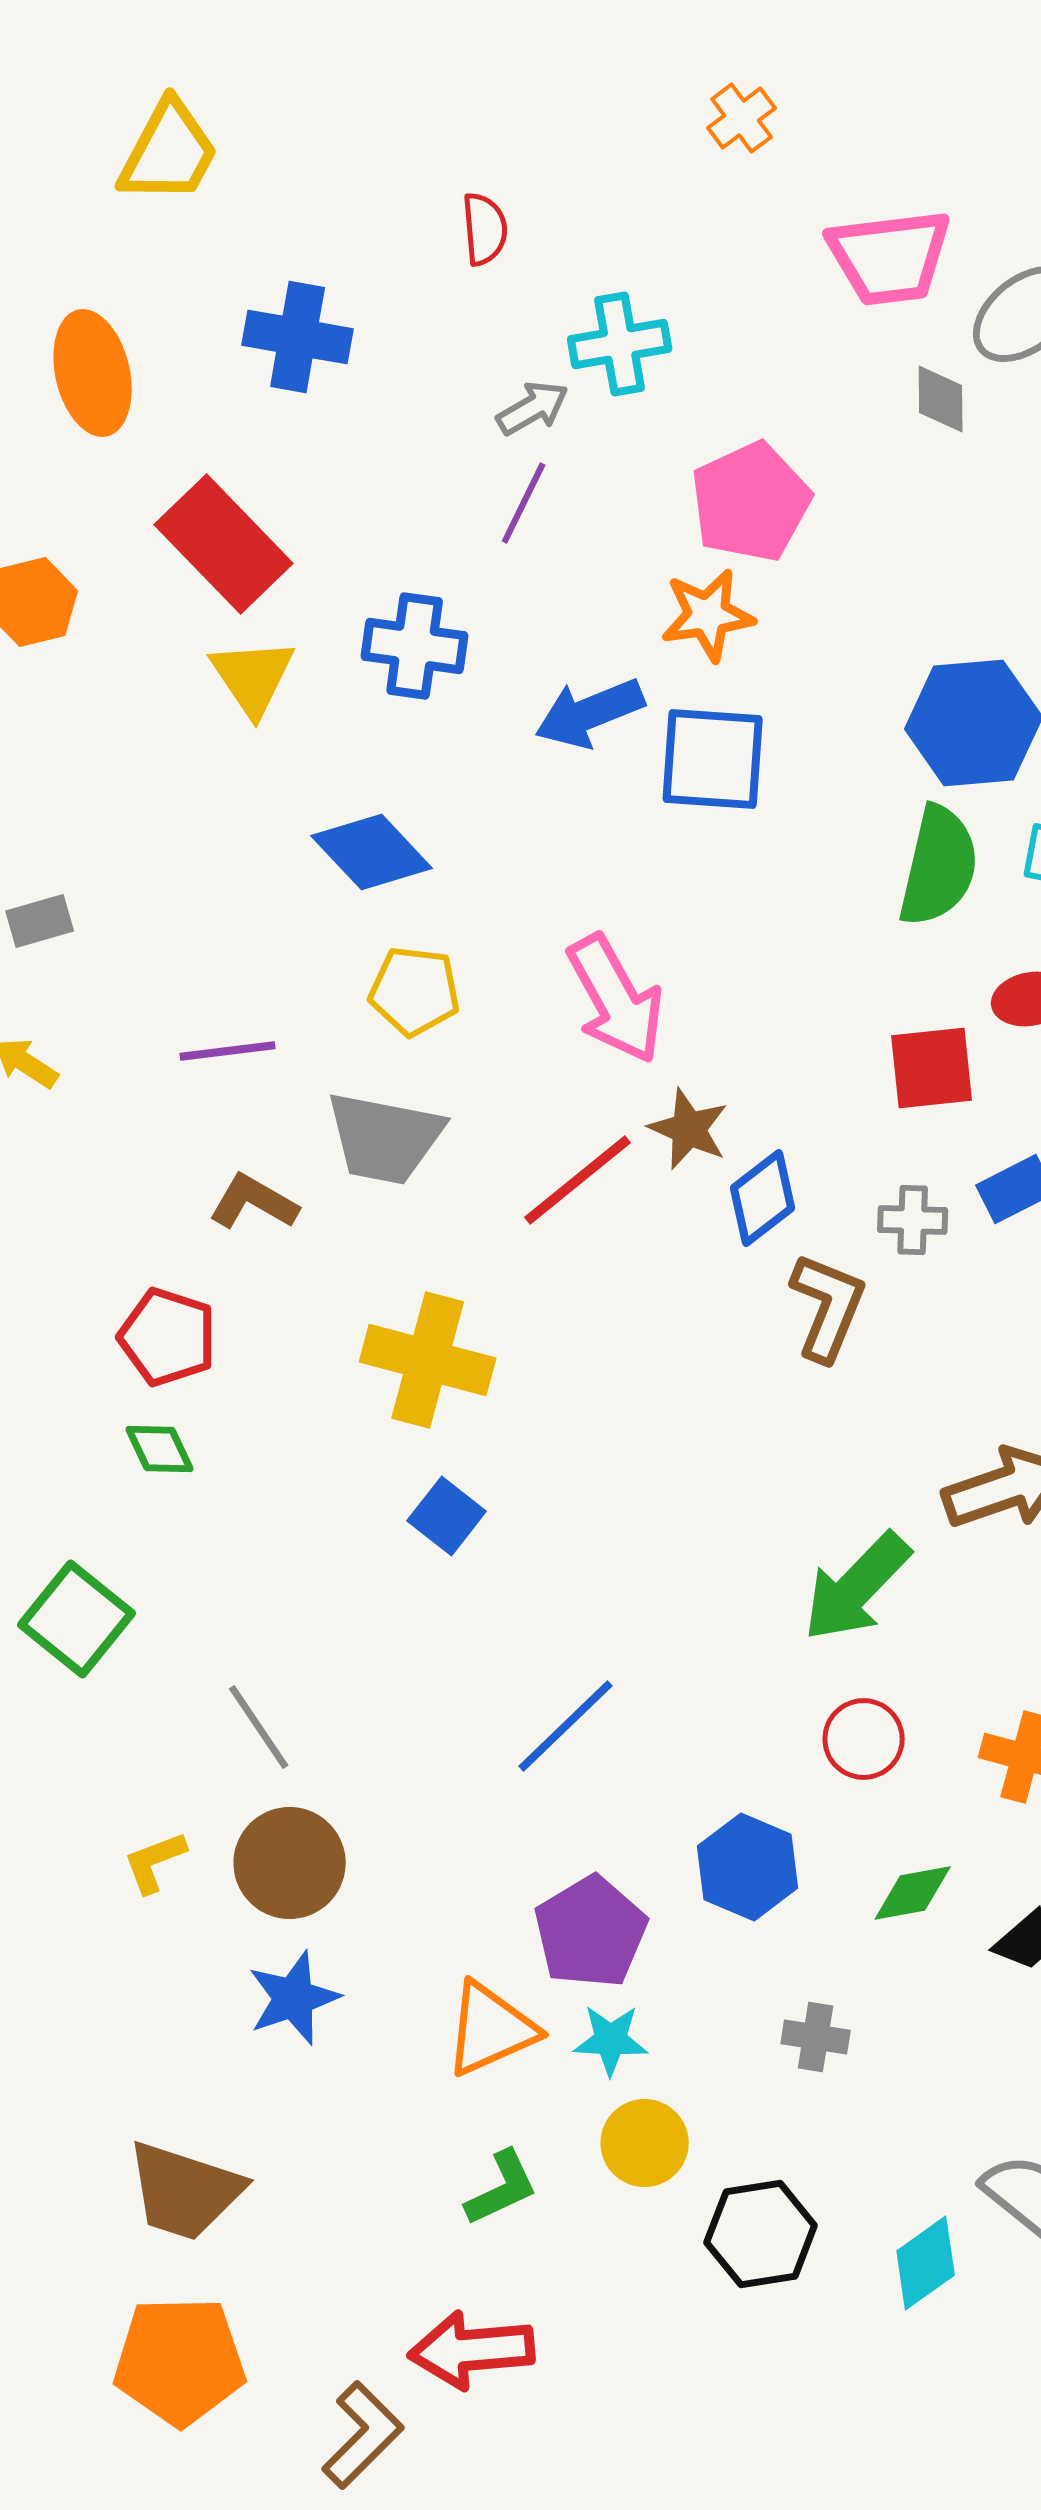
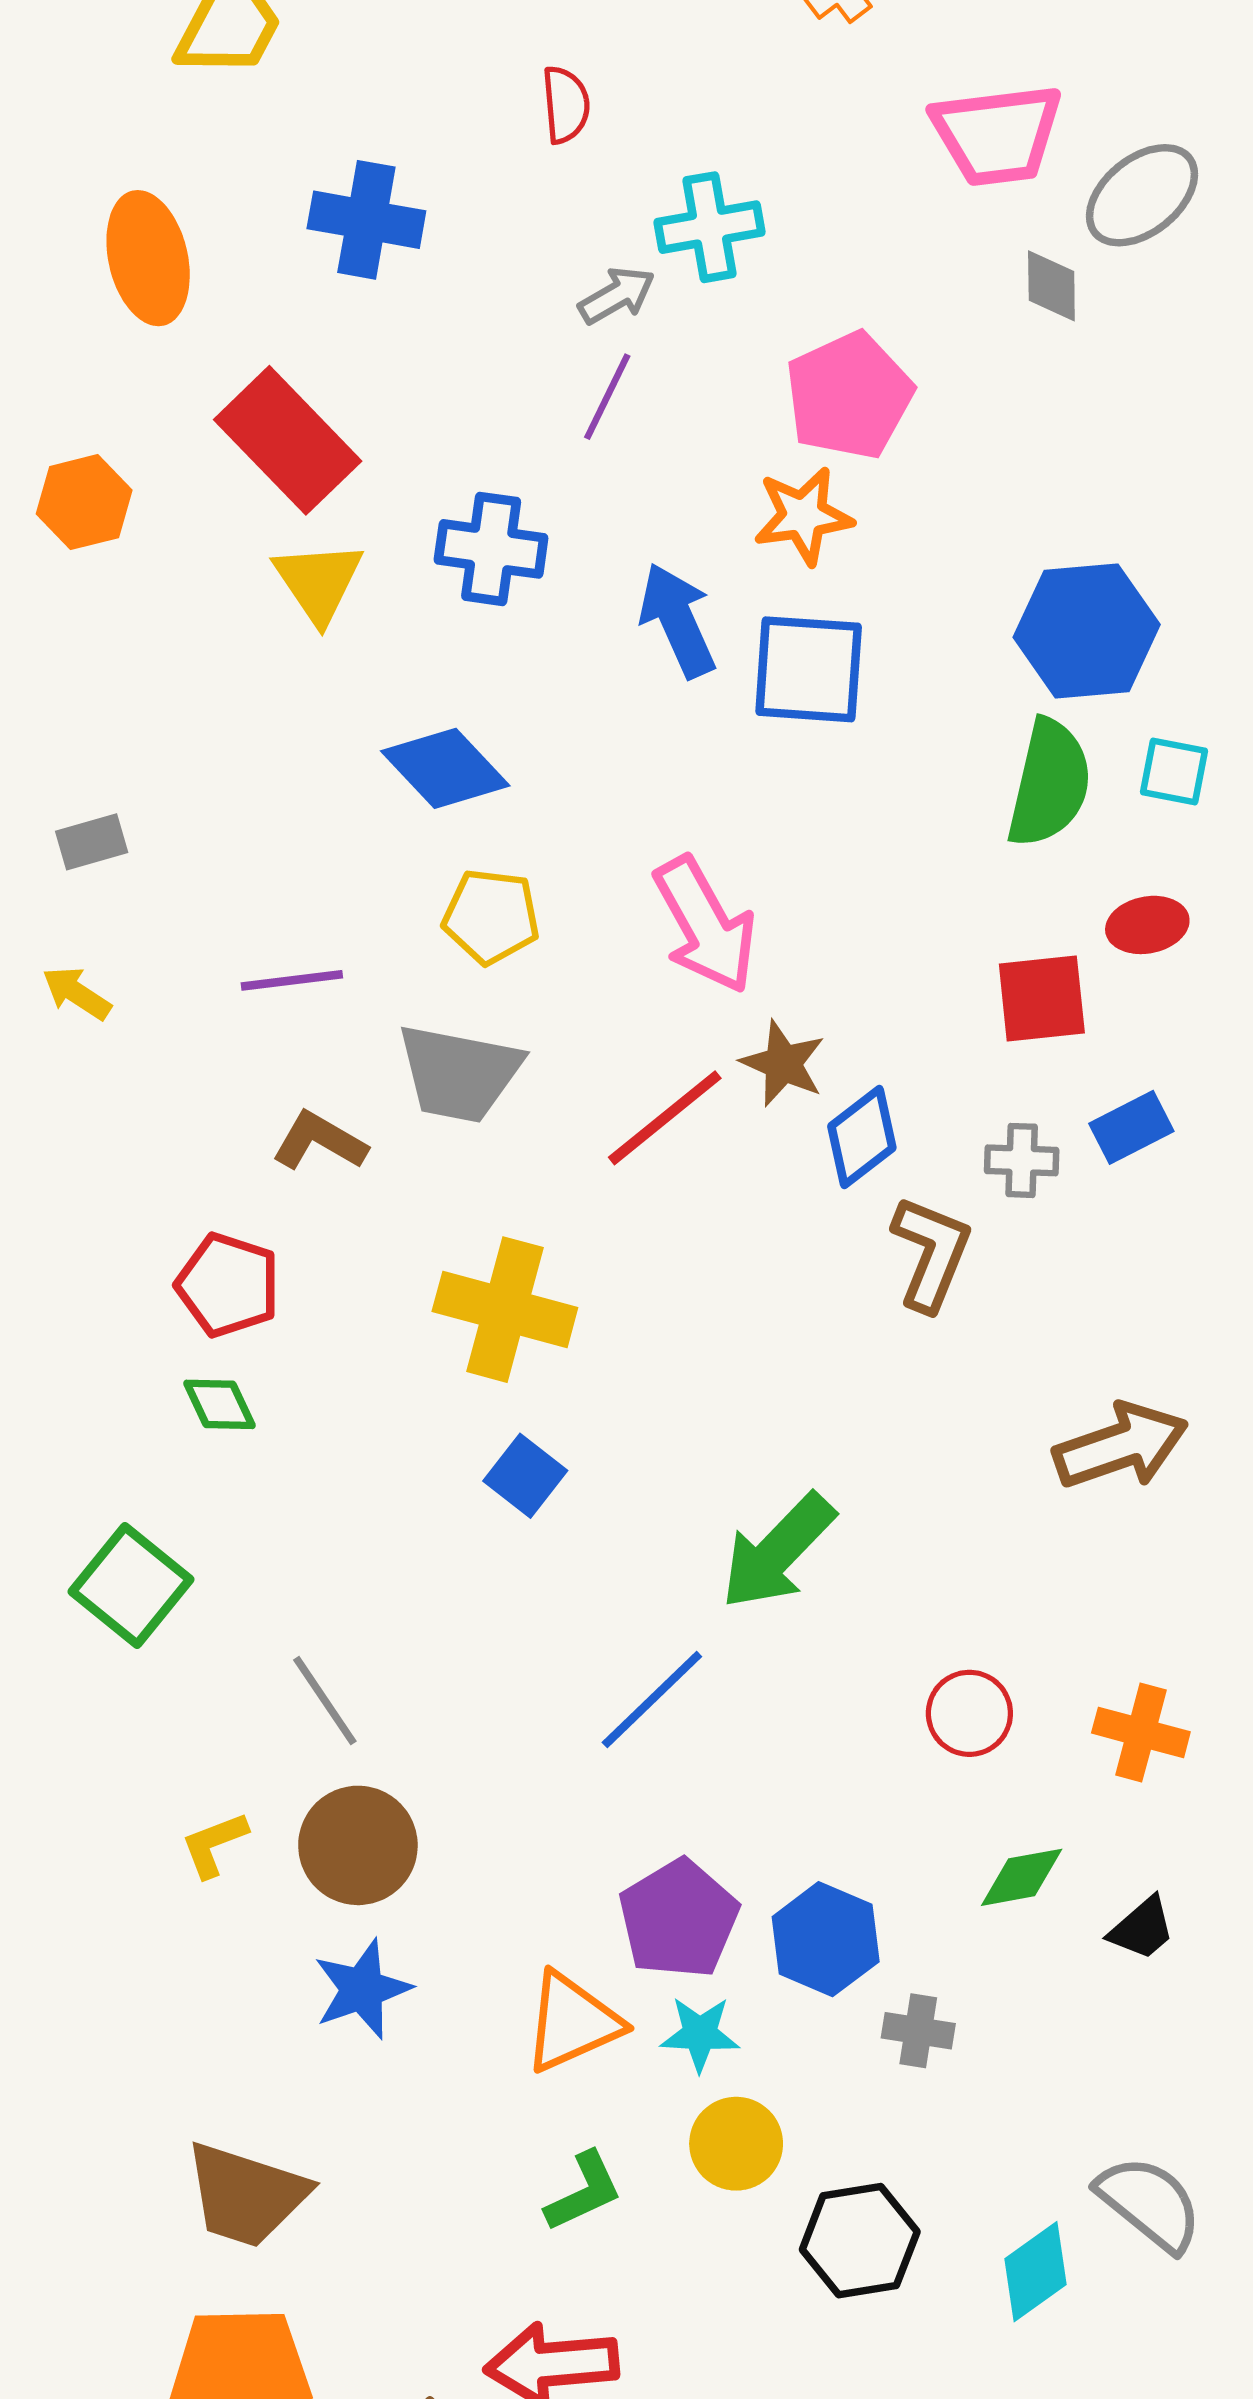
blue arrow: (590, 713) -> (678, 620), turned 88
green arrow: (857, 1587) -> (778, 1551), moved
blue hexagon: (748, 1867) -> (826, 1939), moved

